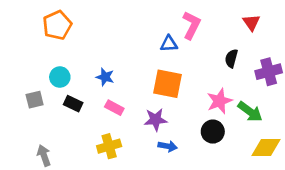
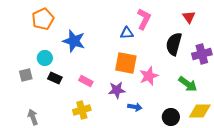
black semicircle: (231, 58) -> (174, 44), size x1.6
blue star: (105, 77) -> (74, 41), moved, size x1.6
pink star: (219, 101) -> (149, 76), moved
black circle: (213, 132) -> (171, 117), moved
blue arrow: (168, 146) -> (135, 107), moved

